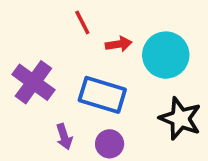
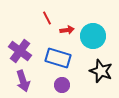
purple arrow: (64, 137) -> (23, 81), moved, size x1.5

